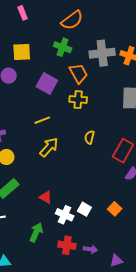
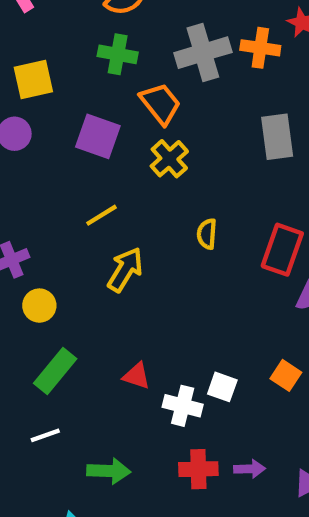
yellow cross: (78, 100) -> (169, 159), turned -36
green arrow: (36, 232) -> (109, 471), moved, turned 78

